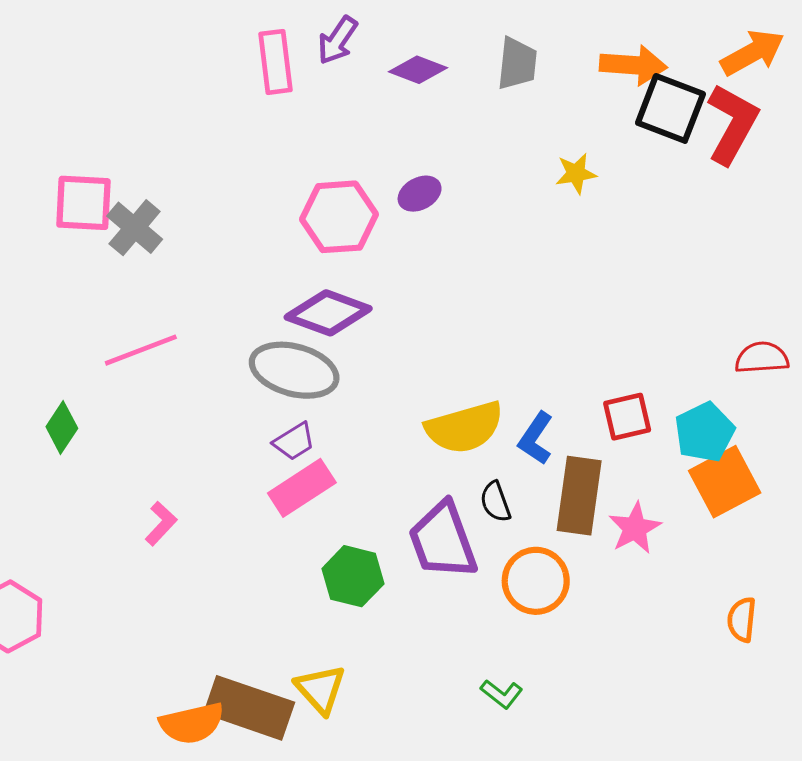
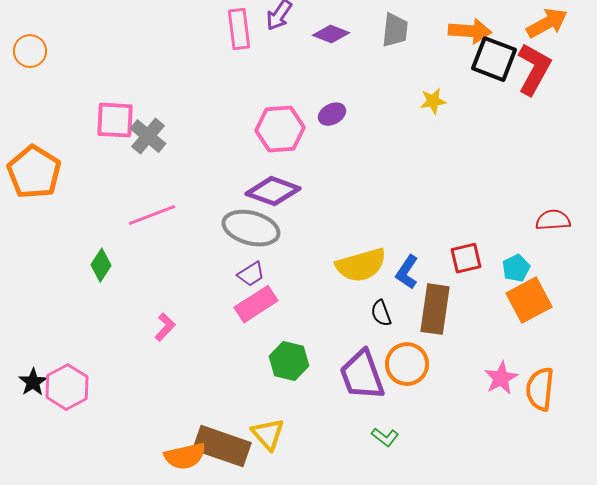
cyan pentagon: (705, 432) -> (516, 268), size x0.7
pink star: (635, 528) -> (501, 378), moved
purple trapezoid: (443, 541) -> (362, 375), moved
orange semicircle: (742, 620) -> (540, 389), size x1.5

